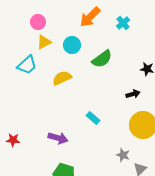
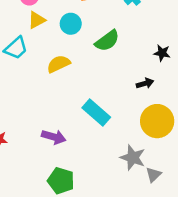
cyan rectangle: (93, 118) -> (96, 113), size x1.6
gray star: (123, 155) -> (133, 158), size x1.5

